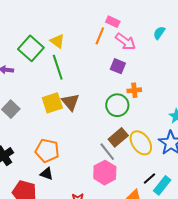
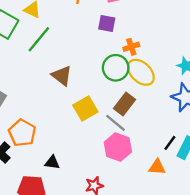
green line: (58, 67) -> (39, 39), turned 70
yellow square: (52, 103) -> (85, 108), moved
yellow ellipse: (141, 143) -> (141, 72), moved
orange pentagon: (47, 151) -> (22, 133), moved, turned 30

